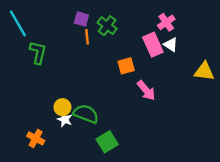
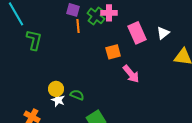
pink cross: (166, 22) -> (109, 13), moved, turned 35
white triangle: (171, 45) -> (163, 33), moved, turned 48
green semicircle: (86, 114) -> (77, 95), size x0.6

